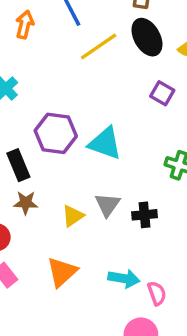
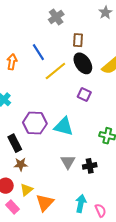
purple square: (162, 93) -> (84, 95), moved
yellow triangle: (73, 216) -> (26, 190), moved
cyan arrow: (124, 278) -> (81, 203), turned -84

